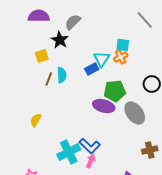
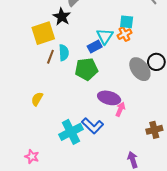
yellow square: (42, 56) -> (43, 33), size x1.6
green pentagon: (115, 91) -> (86, 69), moved
purple ellipse: (104, 106) -> (109, 98), moved
gray ellipse: (135, 113) -> (140, 69), moved
pink arrow: (91, 161) -> (120, 109), moved

